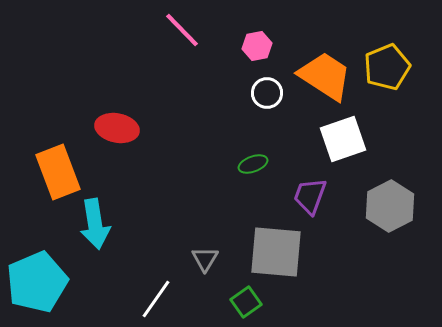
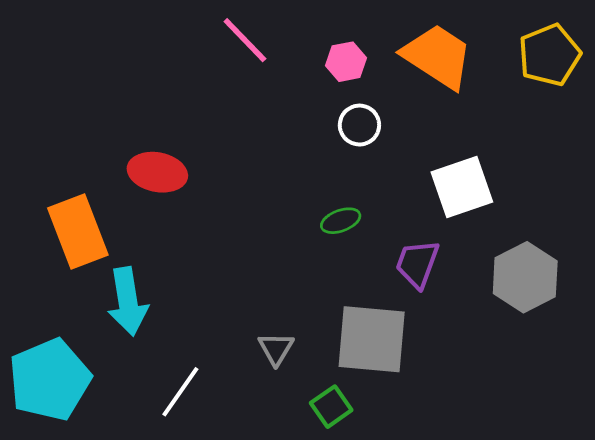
yellow pentagon: (387, 67) -> (549, 55), moved
orange trapezoid: (325, 76) -> (438, 56), moved
white line: (156, 299) -> (180, 392), moved

